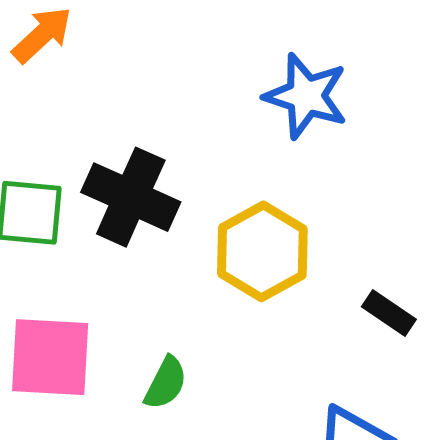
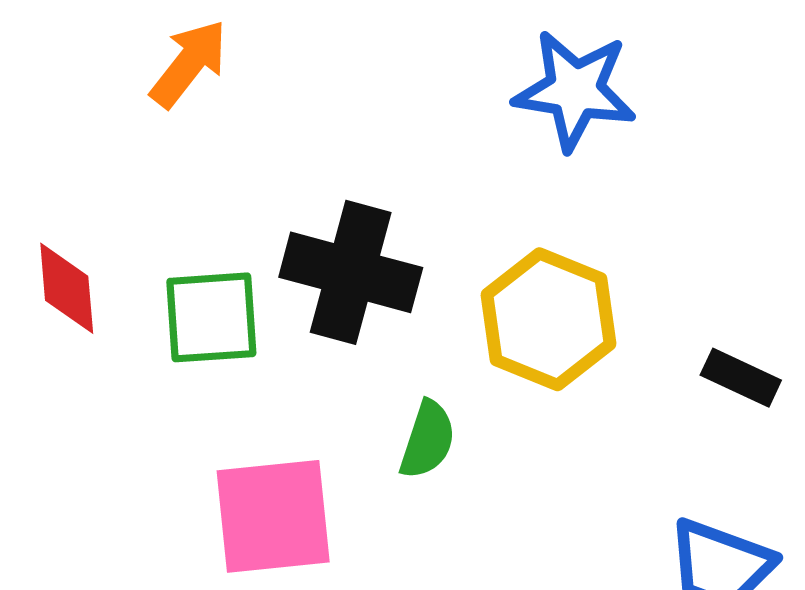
green semicircle: (166, 383) -> (428, 440), moved

